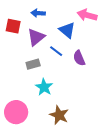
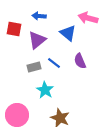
blue line: (56, 51) -> (54, 63), moved

